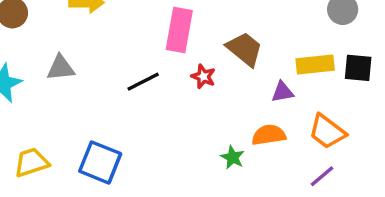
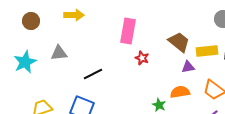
brown trapezoid: (245, 49) -> (179, 42), moved
black line: (143, 82) -> (93, 74), moved

